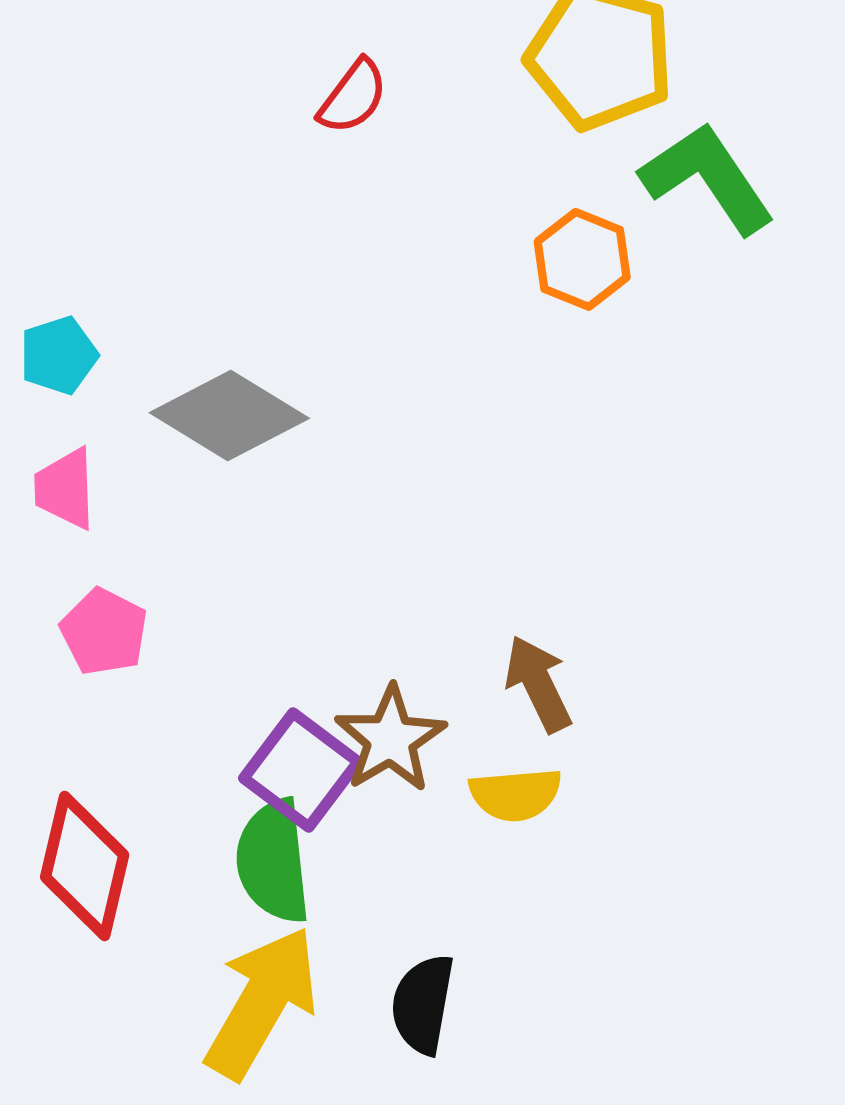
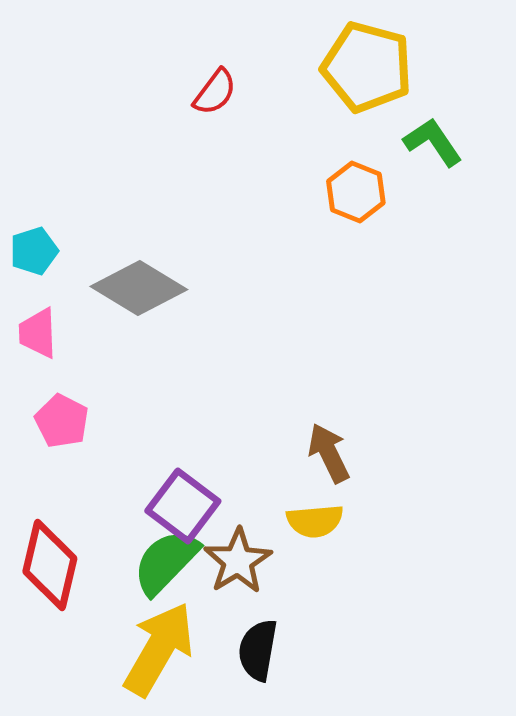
green L-shape: (707, 178) -> (433, 142), size x0.7
brown star: (390, 739) -> (238, 561), moved
green semicircle: (273, 861) -> (166, 562), turned 50

